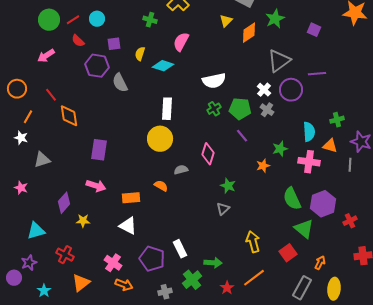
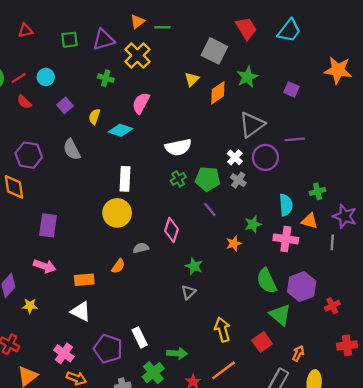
purple square: (114, 44) -> (65, 105), turned -32
purple hexagon: (97, 66) -> (29, 155), moved
orange semicircle: (161, 186) -> (118, 266), turned 96

